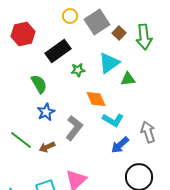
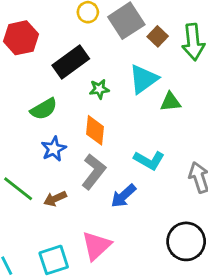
green semicircle: (39, 84) -> (44, 109), turned 90
orange diamond: (96, 99) -> (95, 130), moved, turned 30
blue arrow: (120, 145) -> (123, 196), moved

